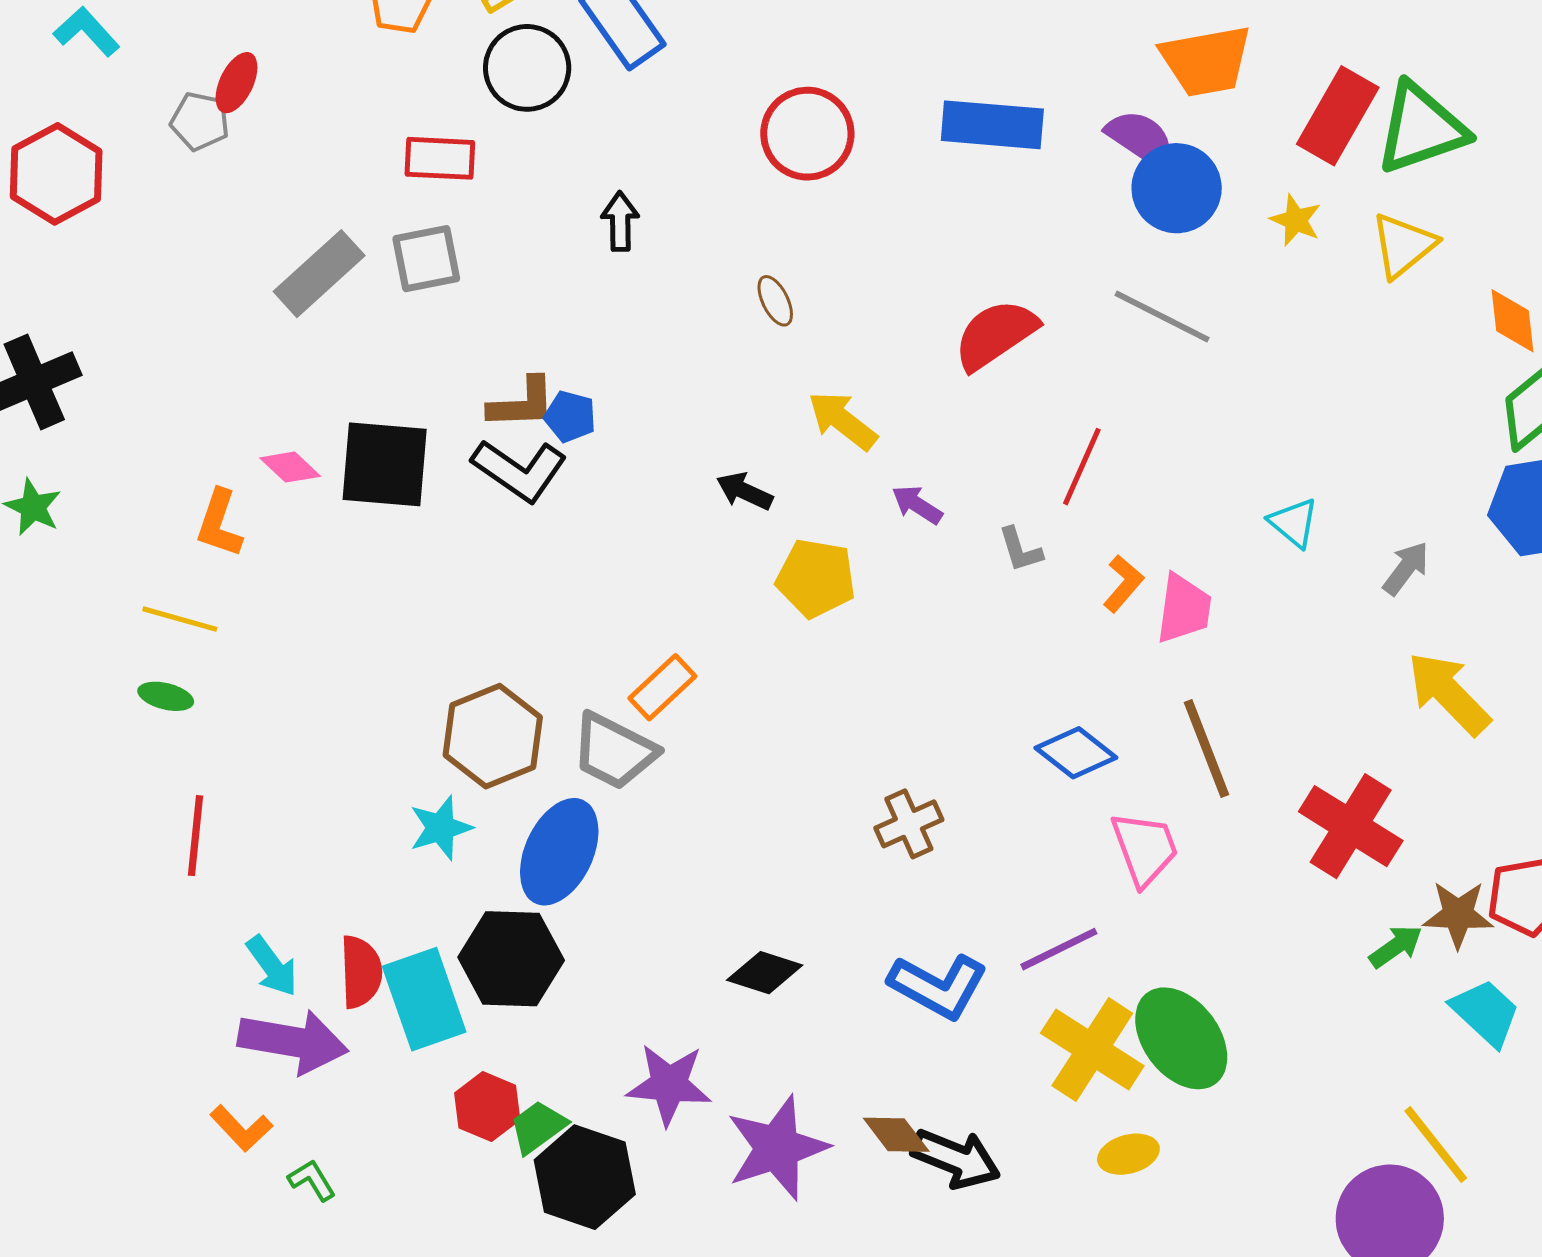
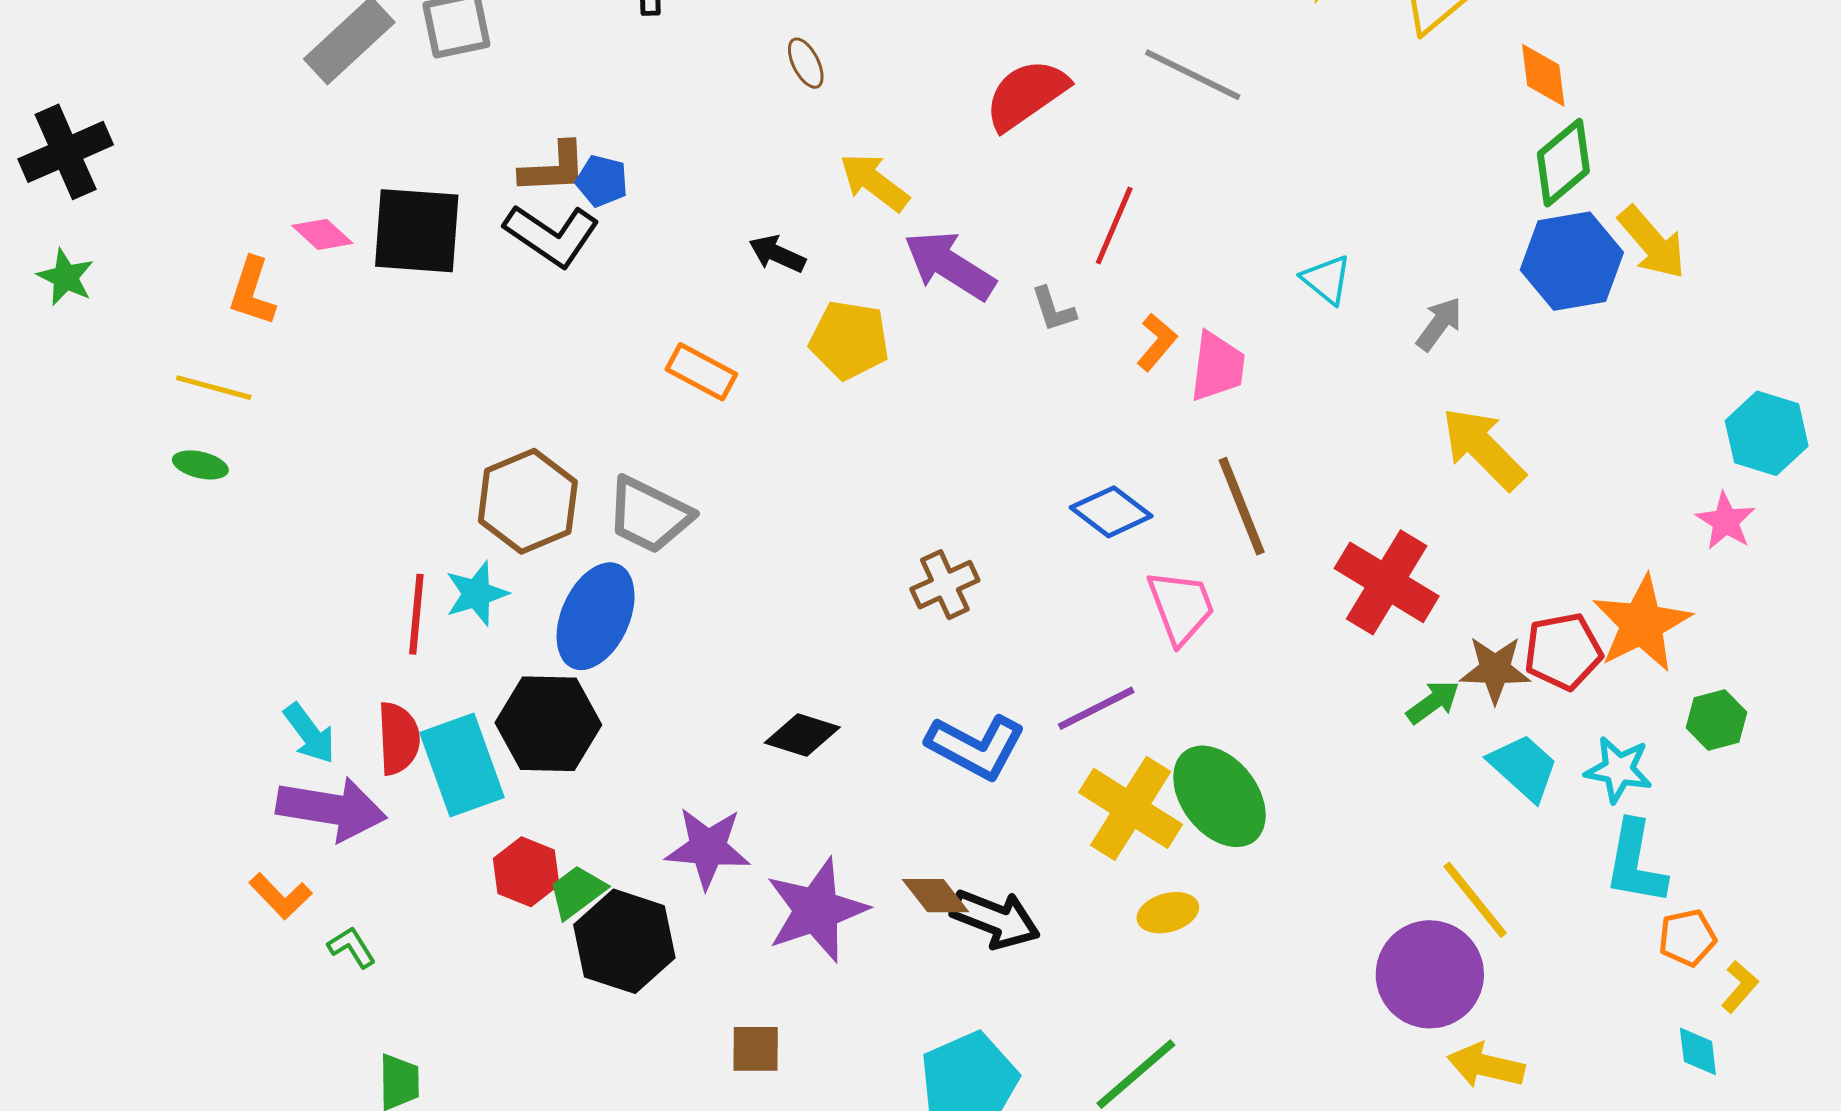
purple arrow: (917, 505) -> (950, 265), size x1.8
orange rectangle: (662, 687) -> (701, 372), moved, turned 72
red line: (196, 836) -> (416, 614), moved

